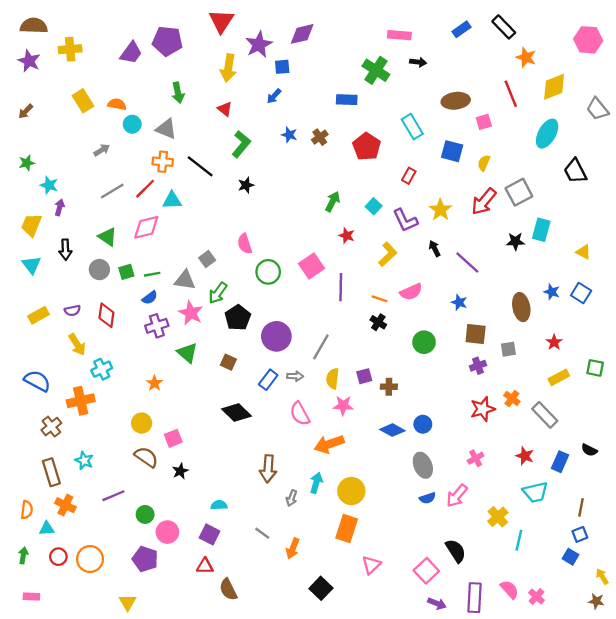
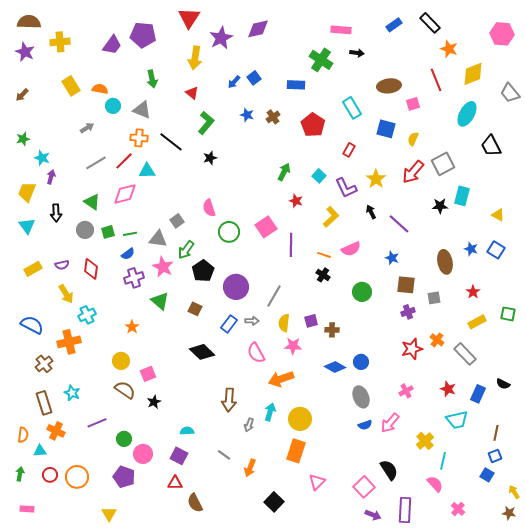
blue square: (282, 67) -> (254, 78), moved, turned -32
pink semicircle: (510, 589) -> (435, 484), moved

